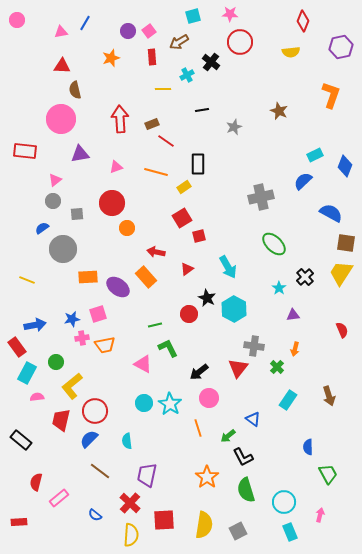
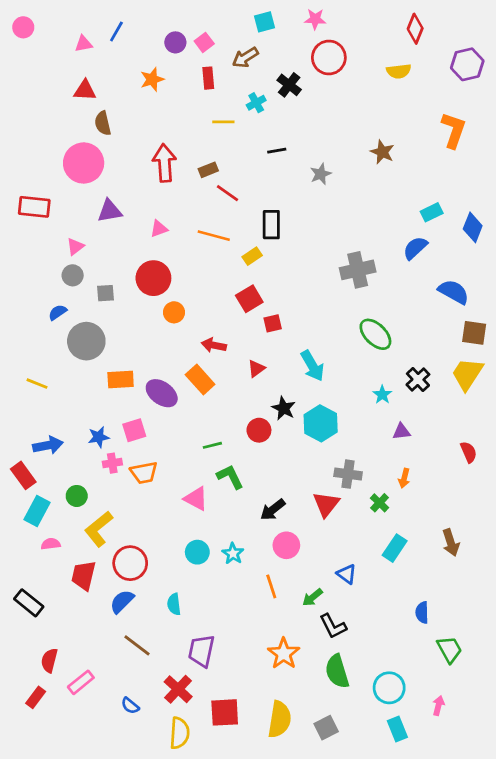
cyan star: (170, 404) -> (233, 554), size x0.7
red rectangle: (19, 522) -> (36, 697), moved, turned -49

